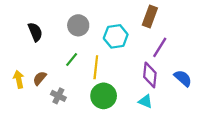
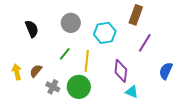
purple diamond: (150, 75) -> (121, 71), moved
blue semicircle: (183, 78) -> (166, 71), turned -108
green circle: (104, 96) -> (79, 87), moved

